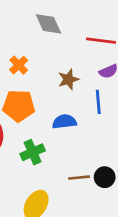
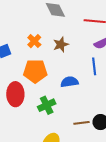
brown star: (68, 79) -> (61, 45), moved

